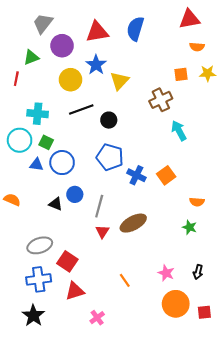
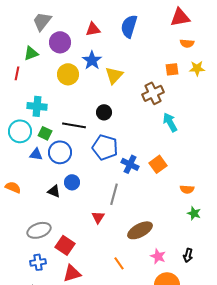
red triangle: (97, 32) -> (93, 29), size x0.7
black line: (81, 109) -> (74, 125), moved, turned 30
gray line: (99, 206) -> (114, 194), moved
brown ellipse: (133, 223) -> (140, 230), moved
green star: (190, 227) -> (194, 213), moved
blue cross: (39, 279) -> (38, 262), size x0.7

